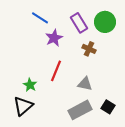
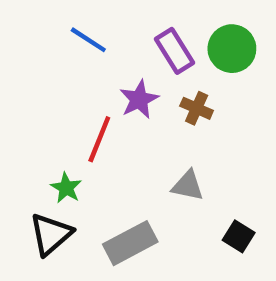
purple star: (54, 38) -> (139, 99), moved
red line: (56, 71) -> (99, 139), moved
gray rectangle: (80, 110) -> (130, 243), moved

